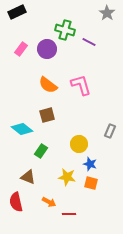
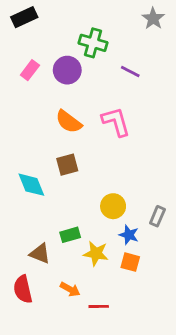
purple line: (89, 42) -> (130, 72), moved
cyan diamond: (22, 129) -> (31, 185), turned 30
gray rectangle: (110, 131) -> (157, 216), moved
green rectangle: (41, 151) -> (70, 235), moved, turned 40

